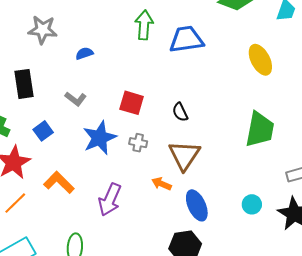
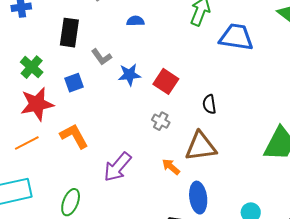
gray L-shape: (76, 99) -> (102, 57), moved
blue star: (100, 138) -> (129, 75), moved, size x0.7
brown triangle: (184, 155) -> (201, 146), turned 32

